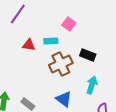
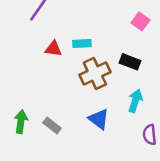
pink square: (69, 24) -> (141, 21), moved

